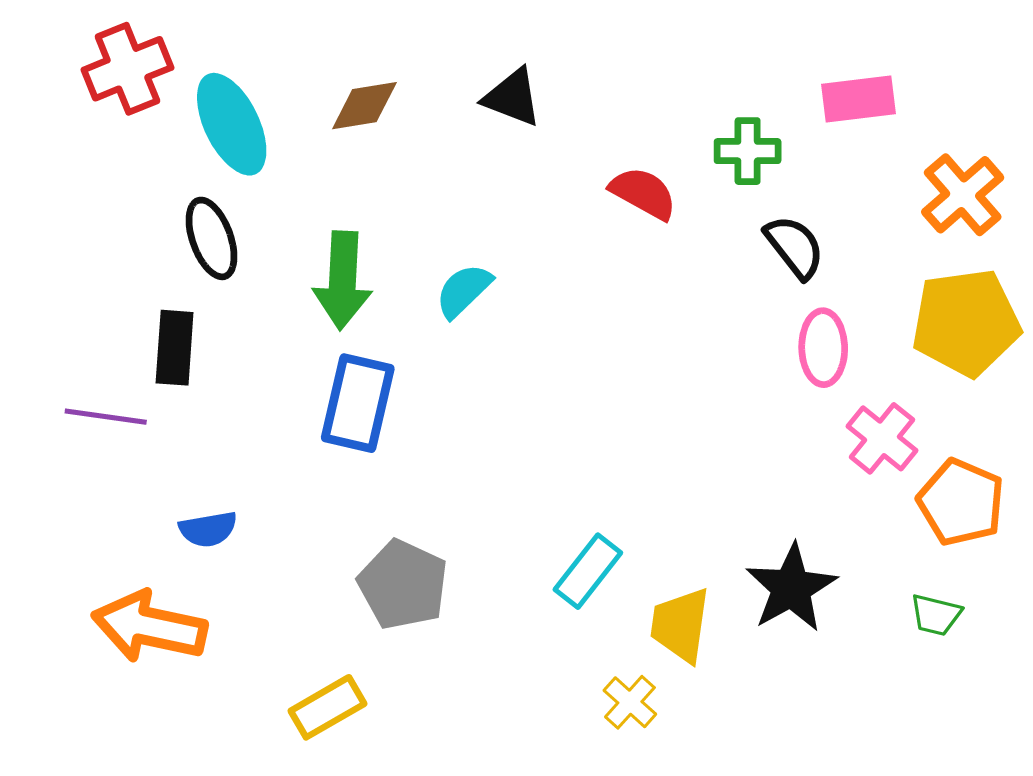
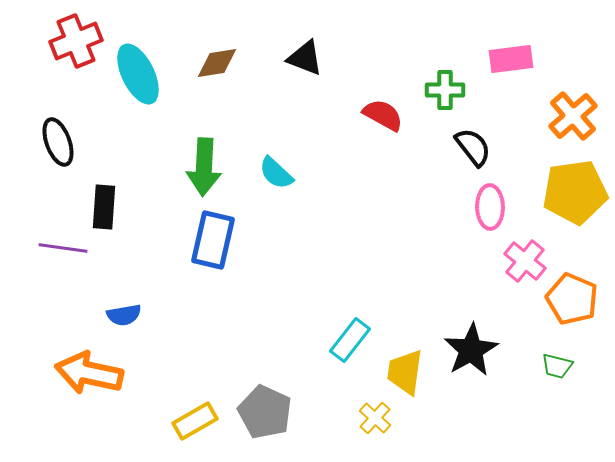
black ellipse: (212, 238) -> (58, 142), moved
cyan semicircle: (464, 291) -> (276, 173), turned -93
gray pentagon: (403, 585) -> (265, 412), moved

